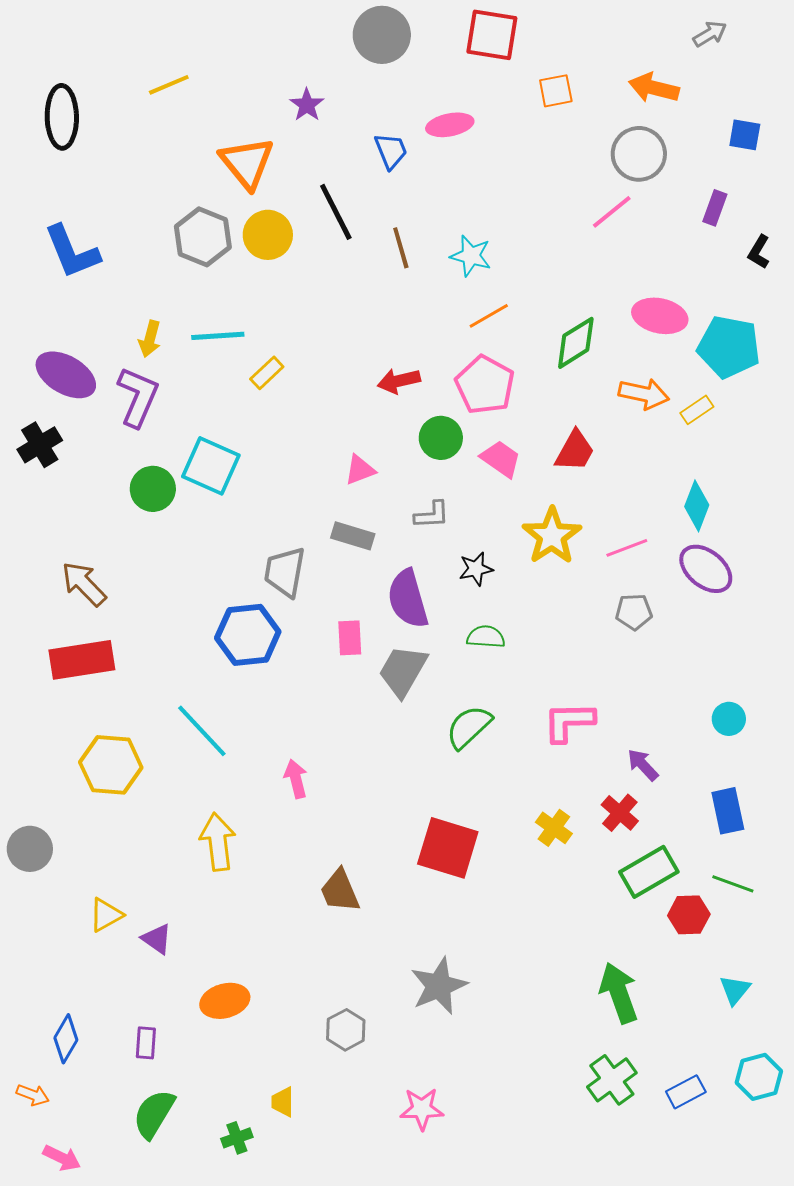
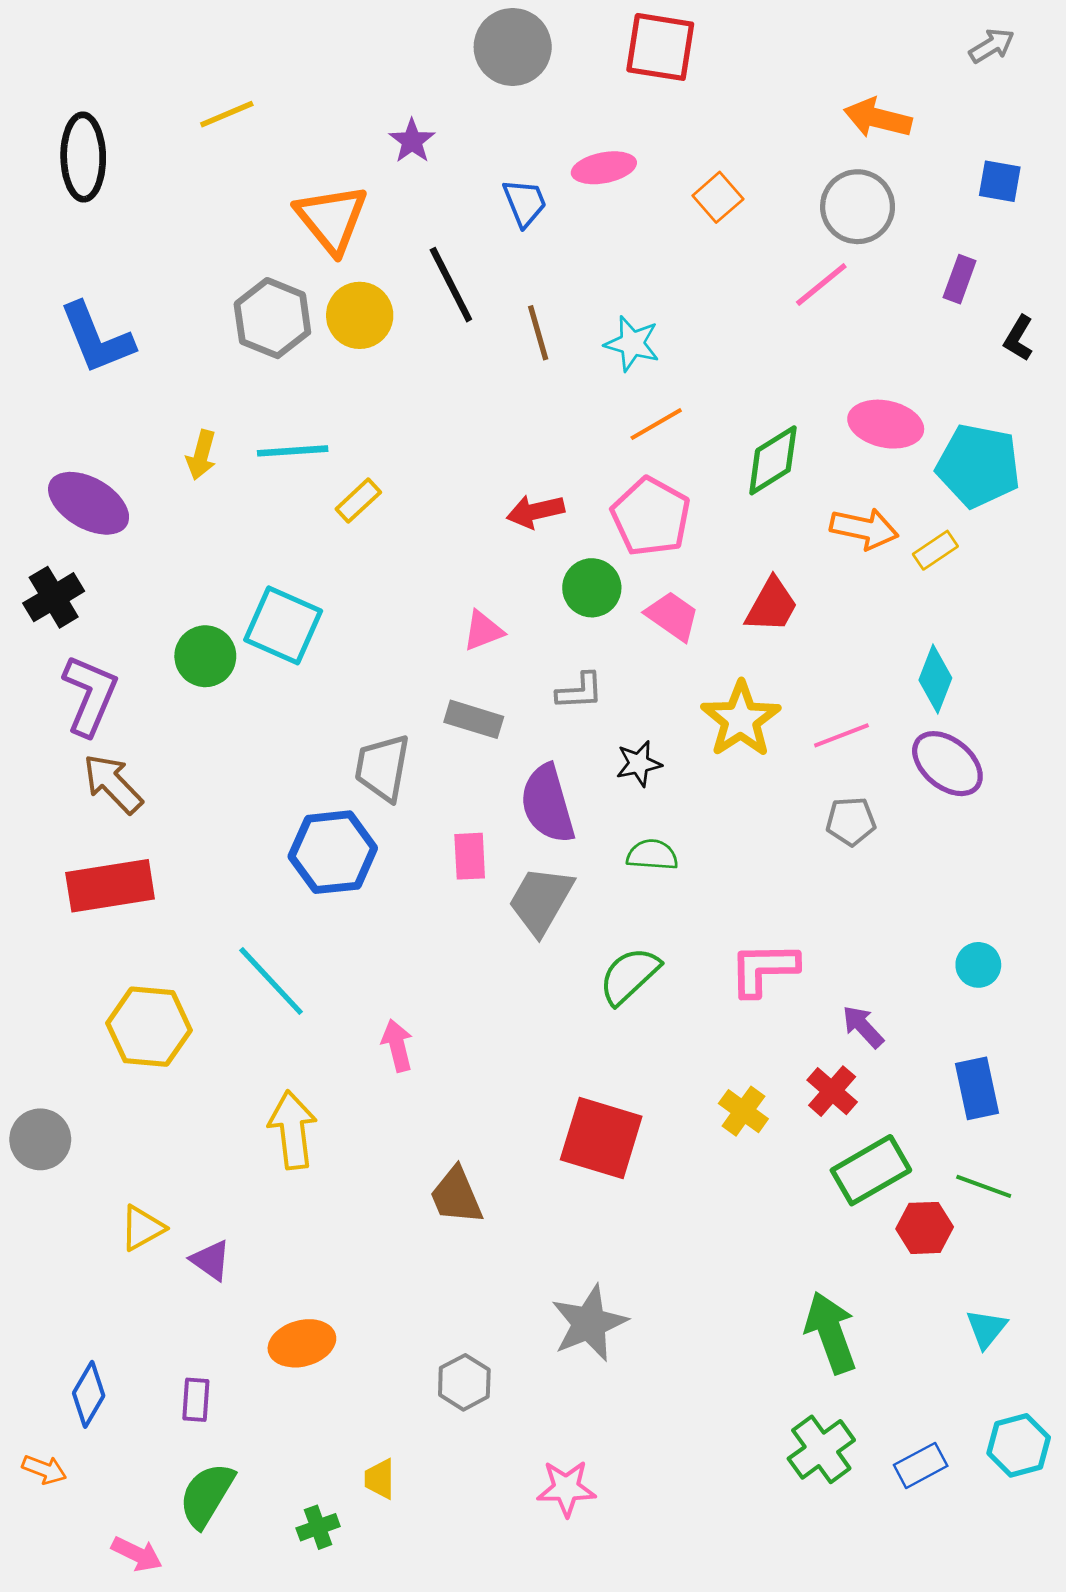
gray arrow: (710, 34) -> (992, 46), moved
orange square: (556, 91) -> (718, 197), moved, turned -30
purple L-shape: (138, 397) -> (90, 695), moved
pink arrow: (62, 1158) -> (137, 1554), moved

